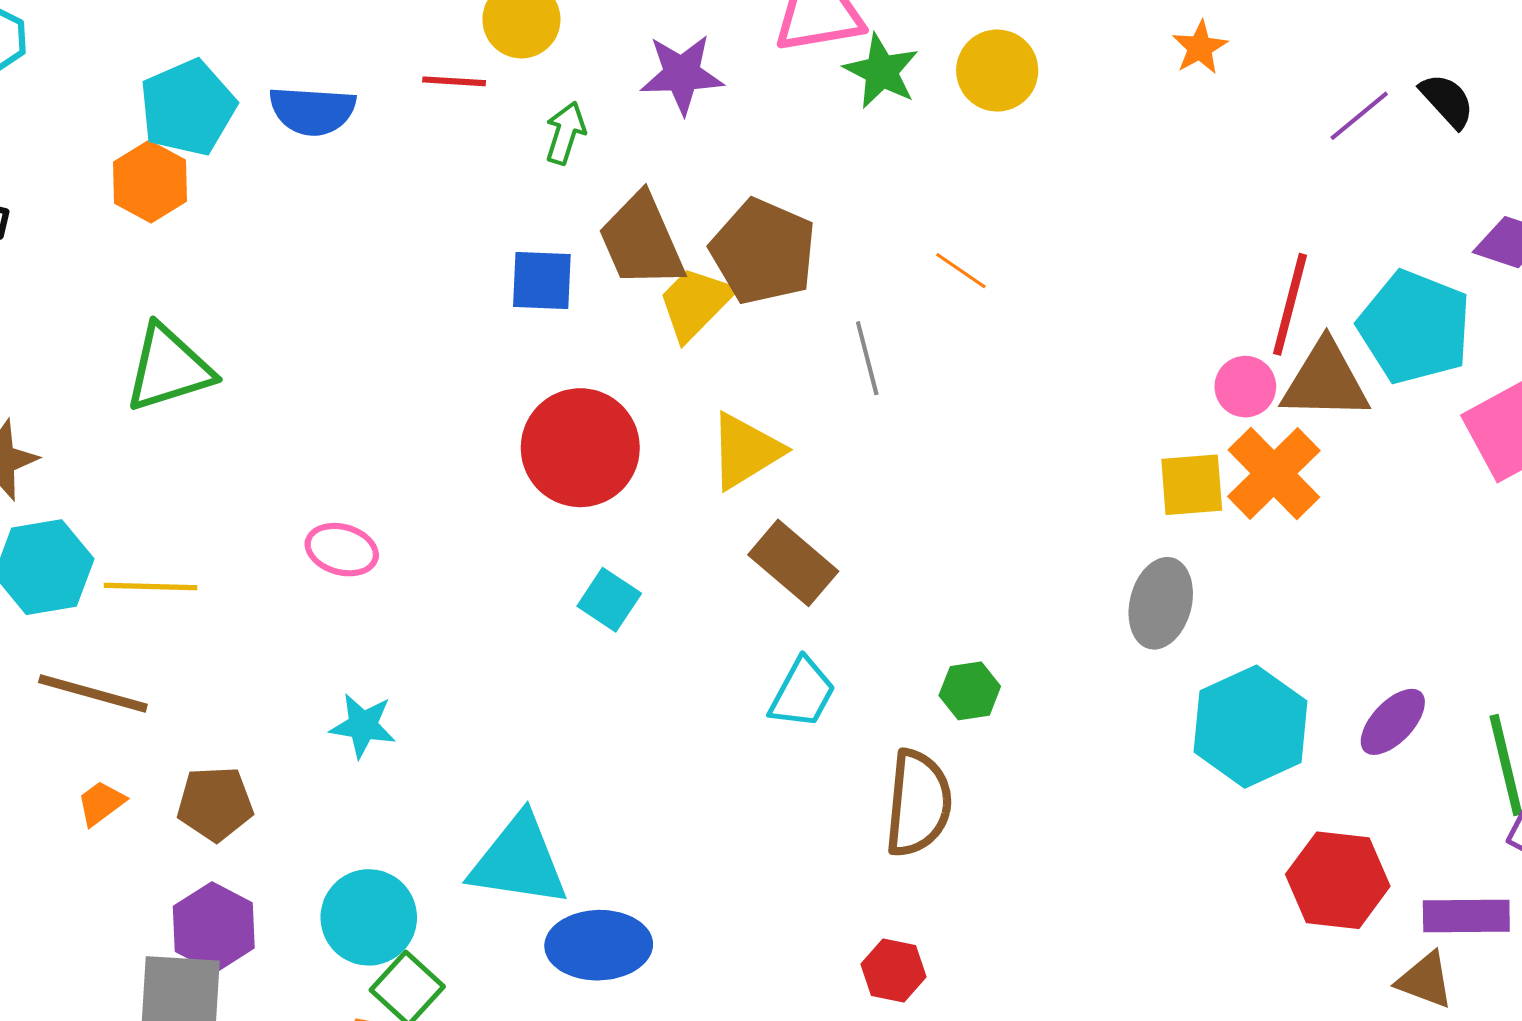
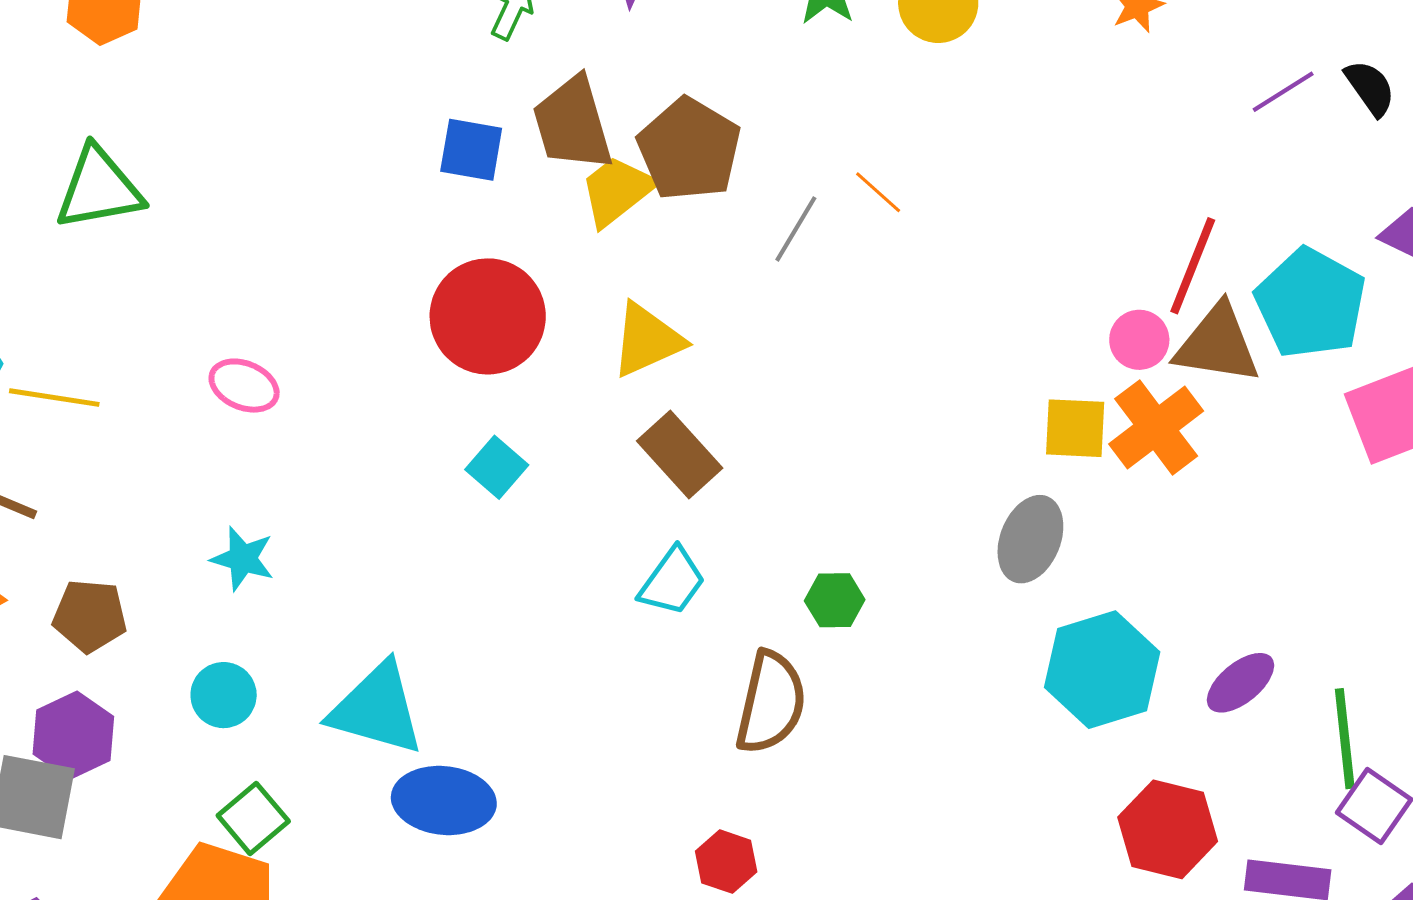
gray line: (867, 358) -> (796, 229), moved, turned 38
cyan circle: (369, 917) -> (224, 695), moved, size x0.7

